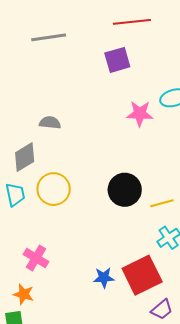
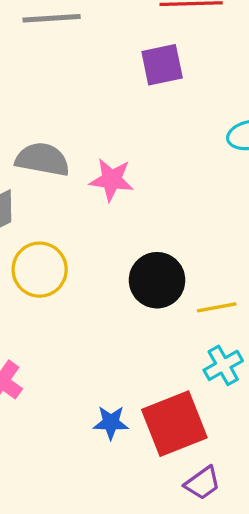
pink star: (140, 114) -> (112, 180), moved
gray semicircle: (50, 123) -> (42, 159), size x1.5

